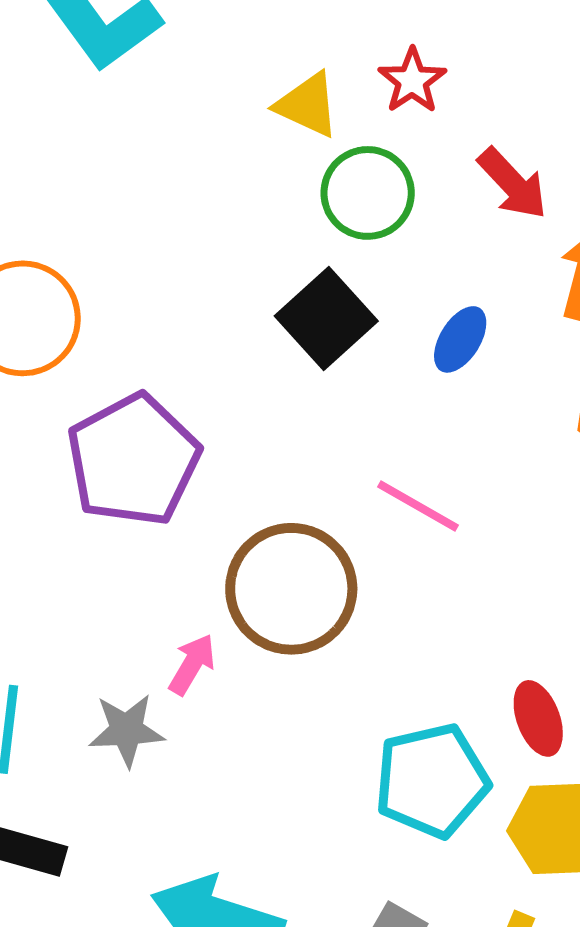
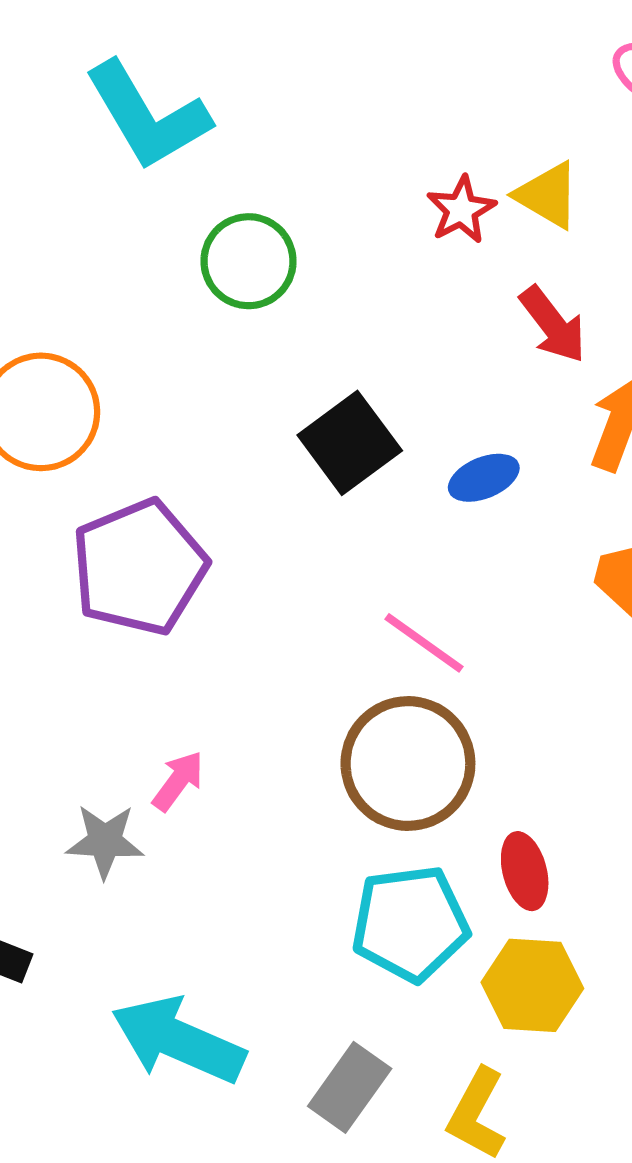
yellow triangle: (307, 105) -> (548, 195), moved
green circle: (368, 193) -> (248, 261), moved
blue ellipse: (460, 339) -> (484, 478), turned 30
brown circle: (291, 589) -> (408, 763), moved

